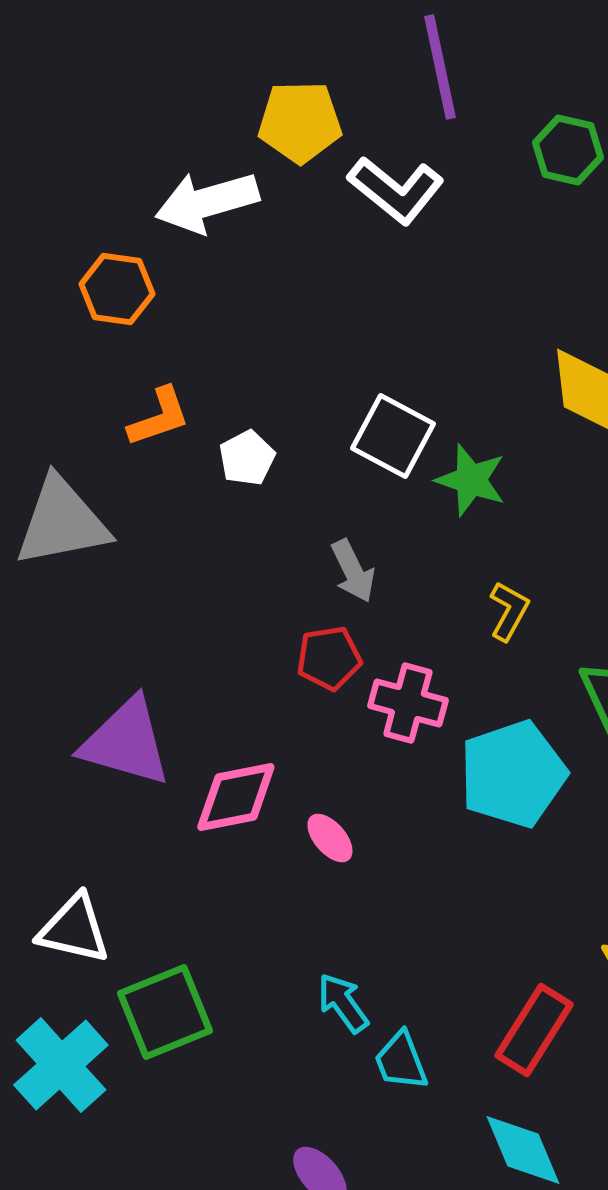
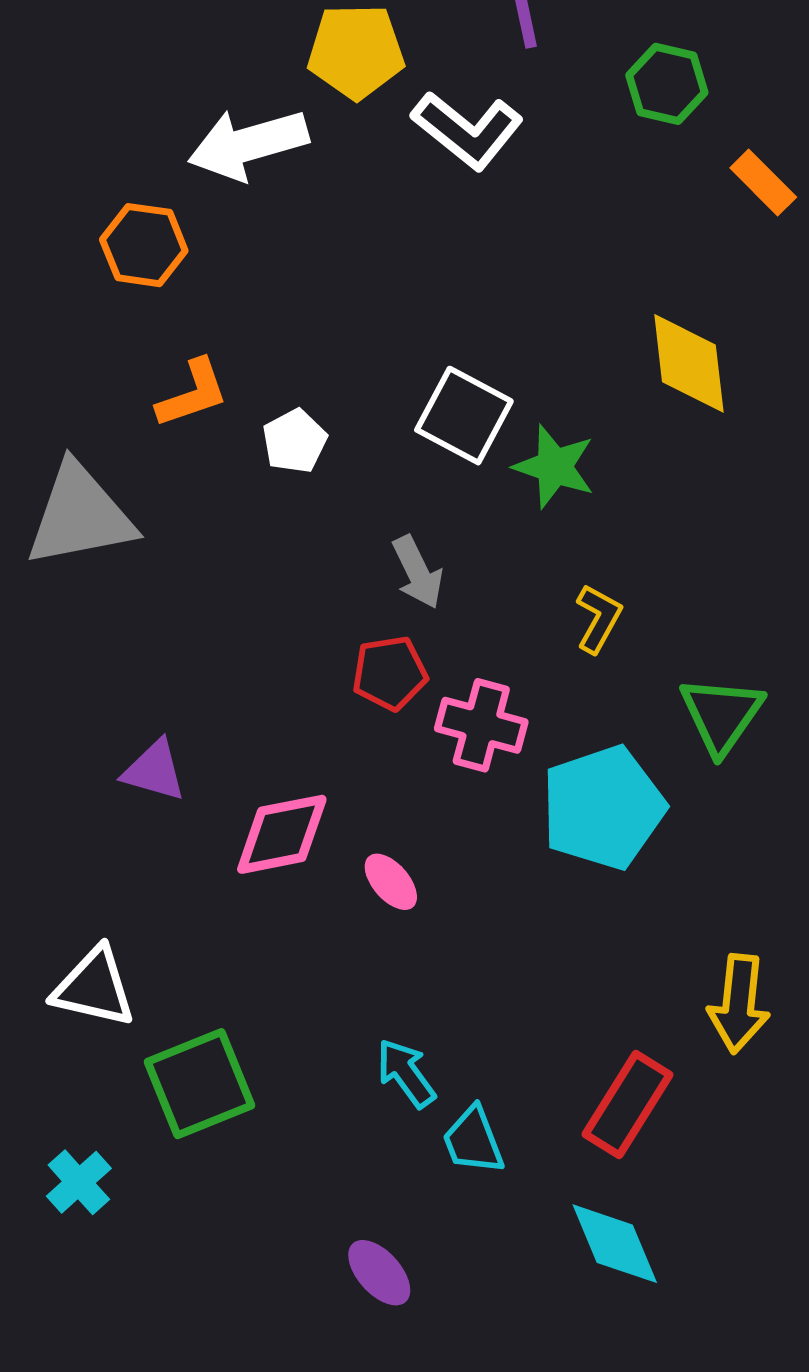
purple triangle: (126, 742) -> (154, 770), size x0.6
cyan cross: (61, 1065) -> (79, 1182), moved, size x0.6

